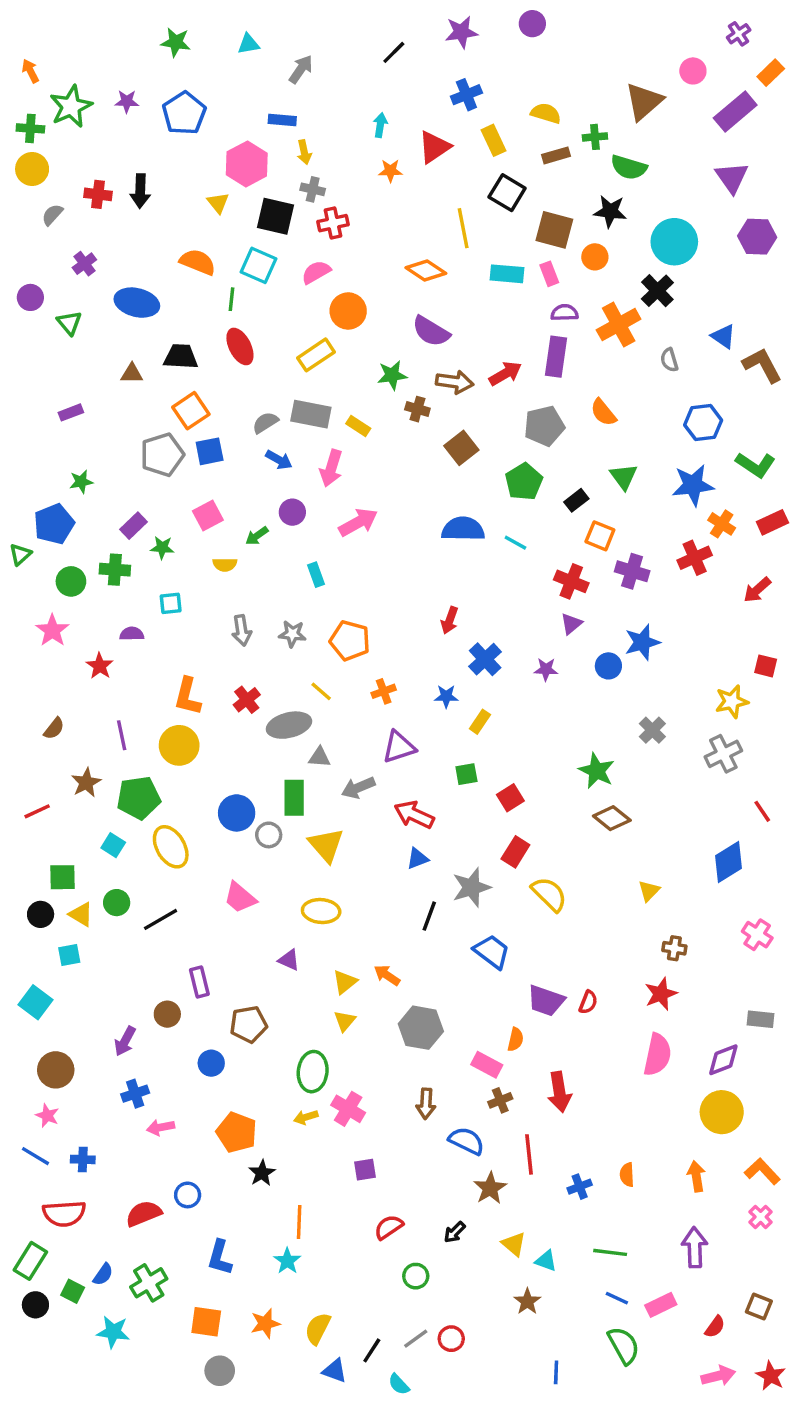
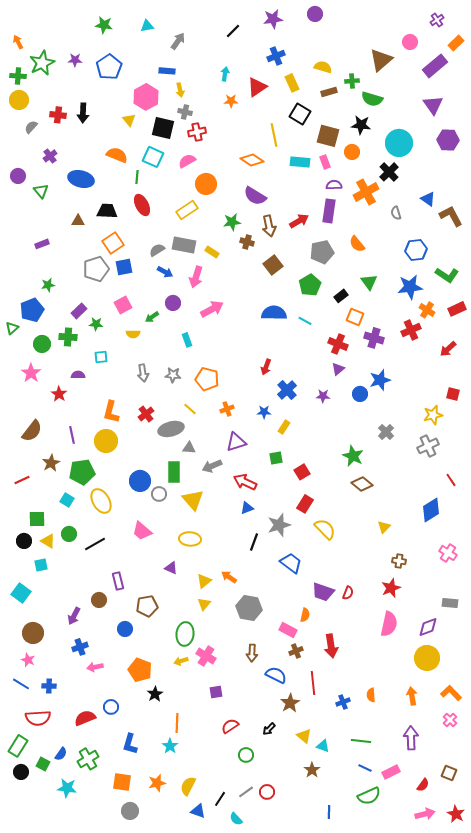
brown arrow: (455, 382) -> (269, 226), turned 70
brown semicircle: (54, 728) -> (32, 431), size x1.6
green semicircle: (624, 1345) -> (369, 796), turned 95

